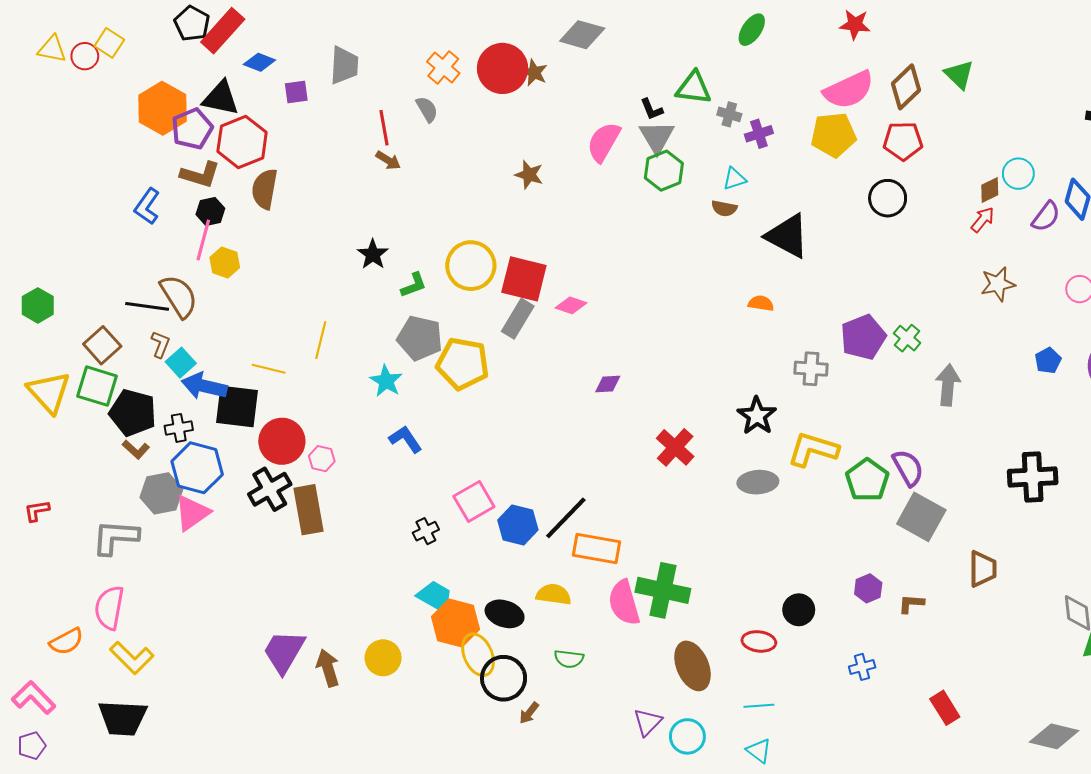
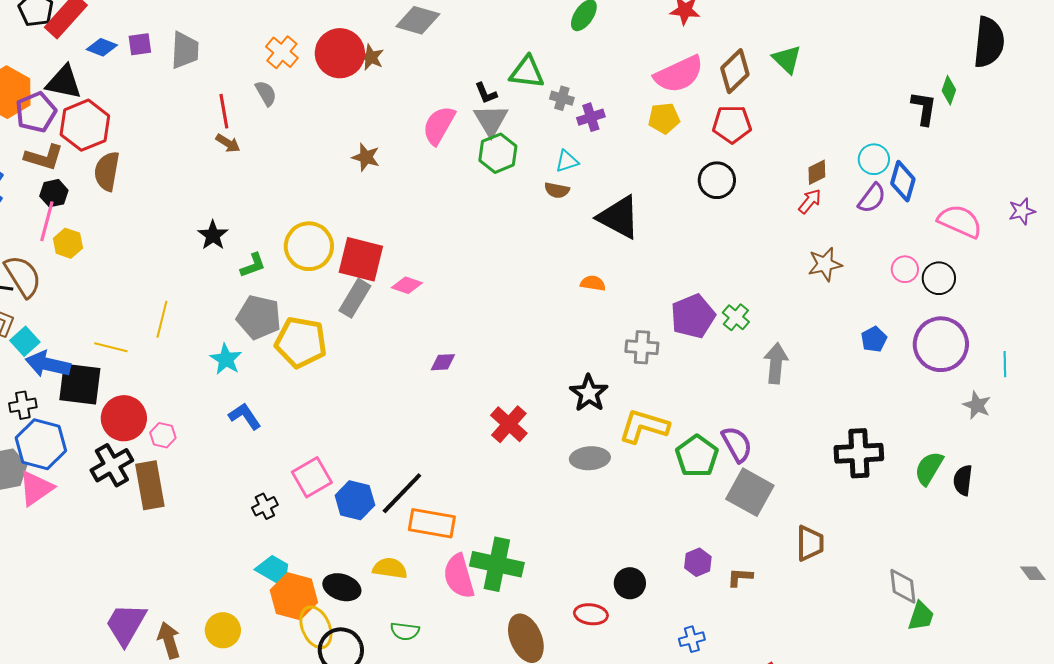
purple square: (296, 92) -> (140, 44), moved
yellow pentagon: (833, 135) -> (664, 118), size x0.7
cyan circle: (1018, 174) -> (874, 159), moved

